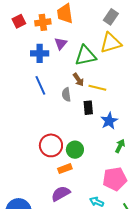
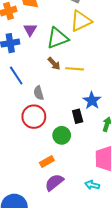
gray semicircle: (66, 95) -> (39, 93), moved
black rectangle: (88, 108) -> (78, 116), moved
red circle: (51, 145) -> (34, 117), moved
orange rectangle: (65, 169) -> (47, 162), moved

